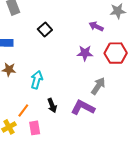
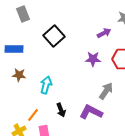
purple arrow: (96, 26) -> (104, 33), turned 128
black square: (45, 30) -> (54, 36), size x1.5

